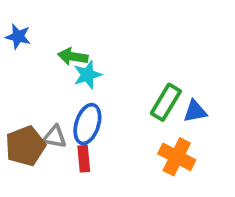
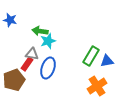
gray triangle: (55, 137) -> (32, 54), moved
orange cross: (177, 157) -> (97, 86), turned 30
red rectangle: (84, 159) -> (27, 64), moved, turned 40

